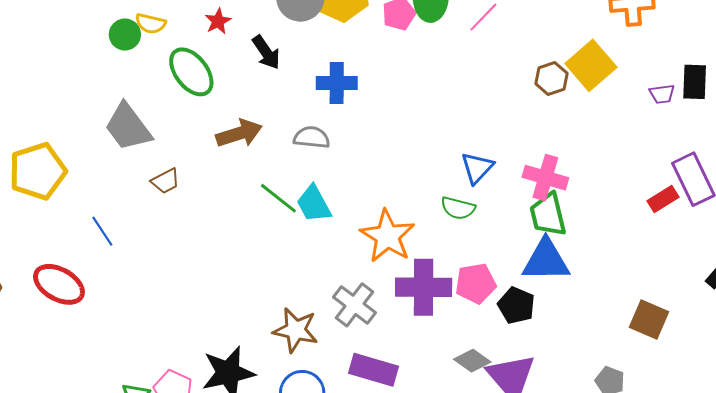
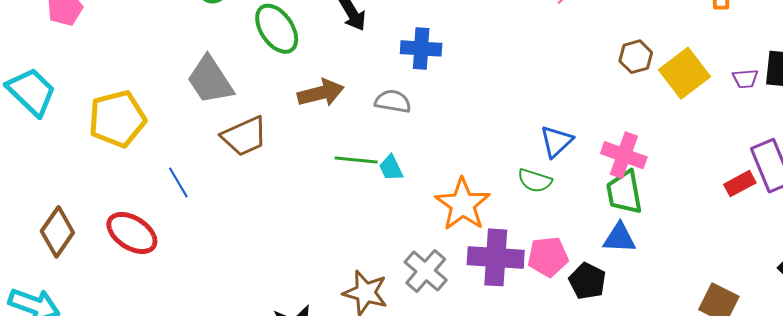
yellow square: (591, 65) -> (685, 73), moved
brown trapezoid: (166, 181) -> (244, 136), size x1.6
green line: (278, 198) -> (356, 160), turned -36
cyan trapezoid: (314, 204) -> (391, 168), size x0.7
blue triangle: (546, 260) -> (619, 238), size x0.7

